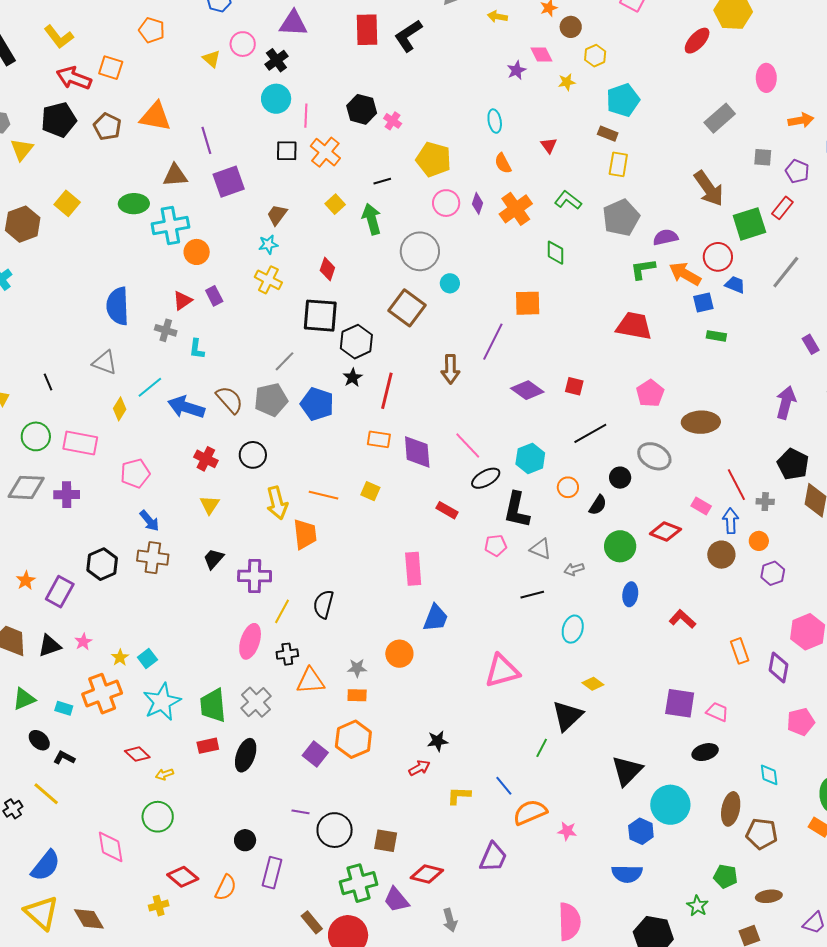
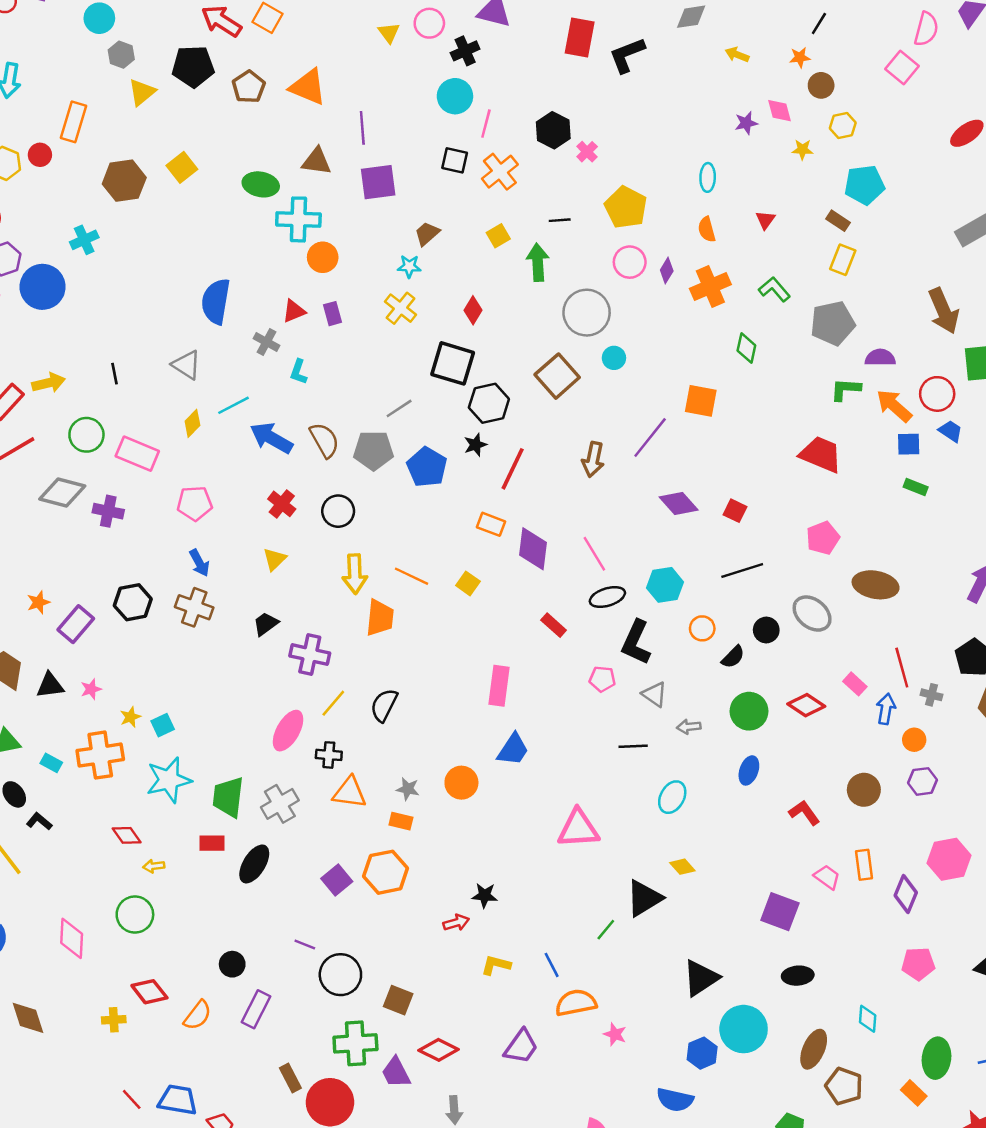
brown circle: (721, 555) -> (864, 790), moved
pink trapezoid: (717, 712) -> (827, 877), moved

